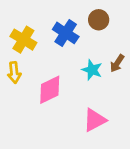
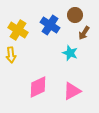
brown arrow: (117, 63) -> (84, 33), moved
pink diamond: (50, 90) -> (38, 87), moved

